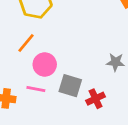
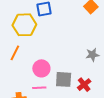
orange line: (26, 43) -> (15, 53), moved

